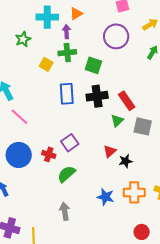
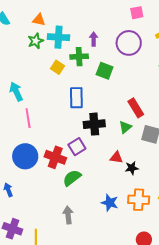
orange triangle: (76, 14) -> (39, 20), moved, turned 40
cyan cross: (47, 17) -> (58, 37), moved
purple arrow: (67, 32) -> (94, 39), moved
black cross: (97, 96) -> (94, 124), moved
pink line: (19, 117) -> (28, 118), turned 36
red triangle: (110, 151) -> (116, 157), turned 48
red cross: (49, 154) -> (55, 157), size x1.5

